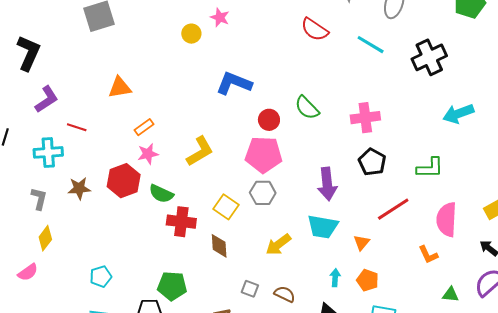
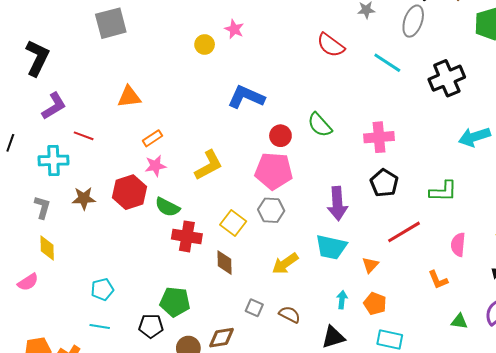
pink semicircle: (447, 219) -> (458, 245), size x0.7
yellow diamond: (45, 238) -> (47, 248), turned -40

